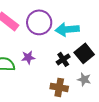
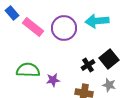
cyan arrow: (67, 29) -> (97, 21), moved
purple star: (28, 57) -> (53, 80), moved

